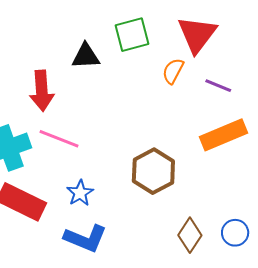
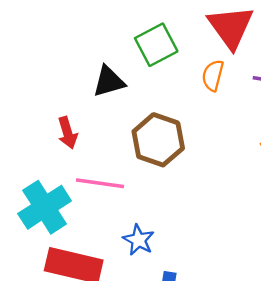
red arrow: (42, 91) -> (68, 133), size x0.7
brown hexagon: (153, 171) -> (158, 140), moved

